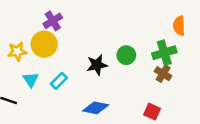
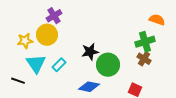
orange semicircle: (179, 26) -> (157, 20), turned 112
green circle: (126, 55) -> (108, 65), moved, size x1.5
cyan triangle: (31, 80) -> (36, 64), size x1.5

